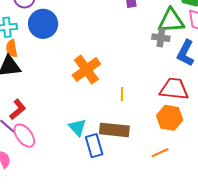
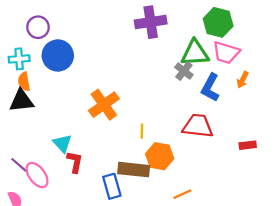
gray cross: (161, 38) -> (184, 71), turned 30
red L-shape: (18, 109) -> (75, 162), moved, turned -40
orange hexagon: (170, 118) -> (160, 156), moved
cyan triangle: (77, 127) -> (62, 143), moved

